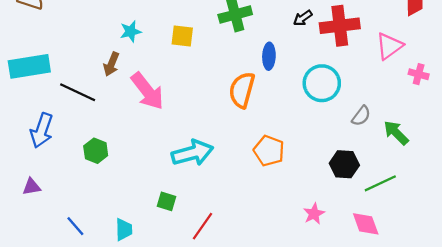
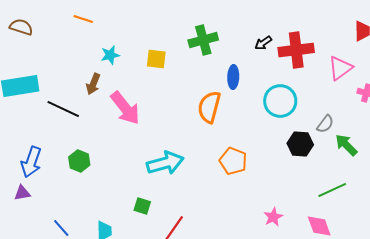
gray semicircle: (361, 116) -> (325, 124), moved
blue arrow: (42, 130) -> (31, 162), moved
black hexagon: (344, 164) -> (300, 144), moved

